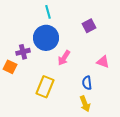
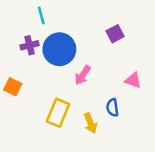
cyan line: (48, 12) -> (41, 16), moved
purple cross: (23, 52) -> (30, 45), moved
yellow arrow: (85, 104) -> (90, 123), moved

